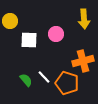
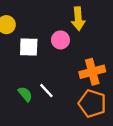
yellow arrow: (84, 19) -> (78, 19), moved
orange pentagon: (67, 83) -> (92, 103), moved

